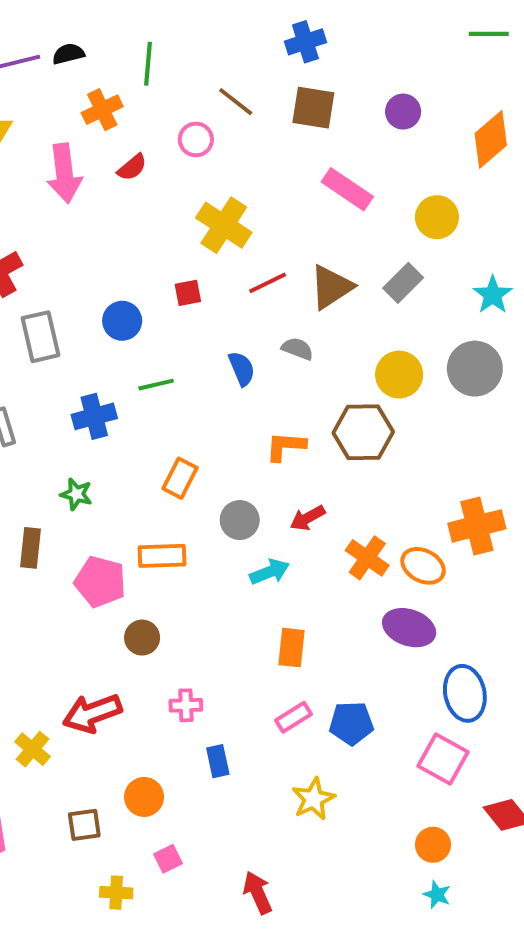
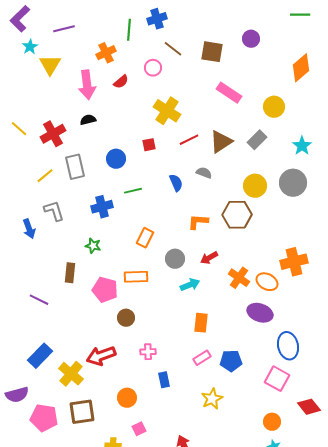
blue cross: (305, 42) -> (157, 19), moved
black semicircle: (68, 54) -> (88, 120), moved
purple circle: (403, 112) -> (251, 39), moved
yellow cross: (32, 749) -> (71, 374), size x1.4
brown square: (84, 825) -> (82, 412), moved, size x1.5

